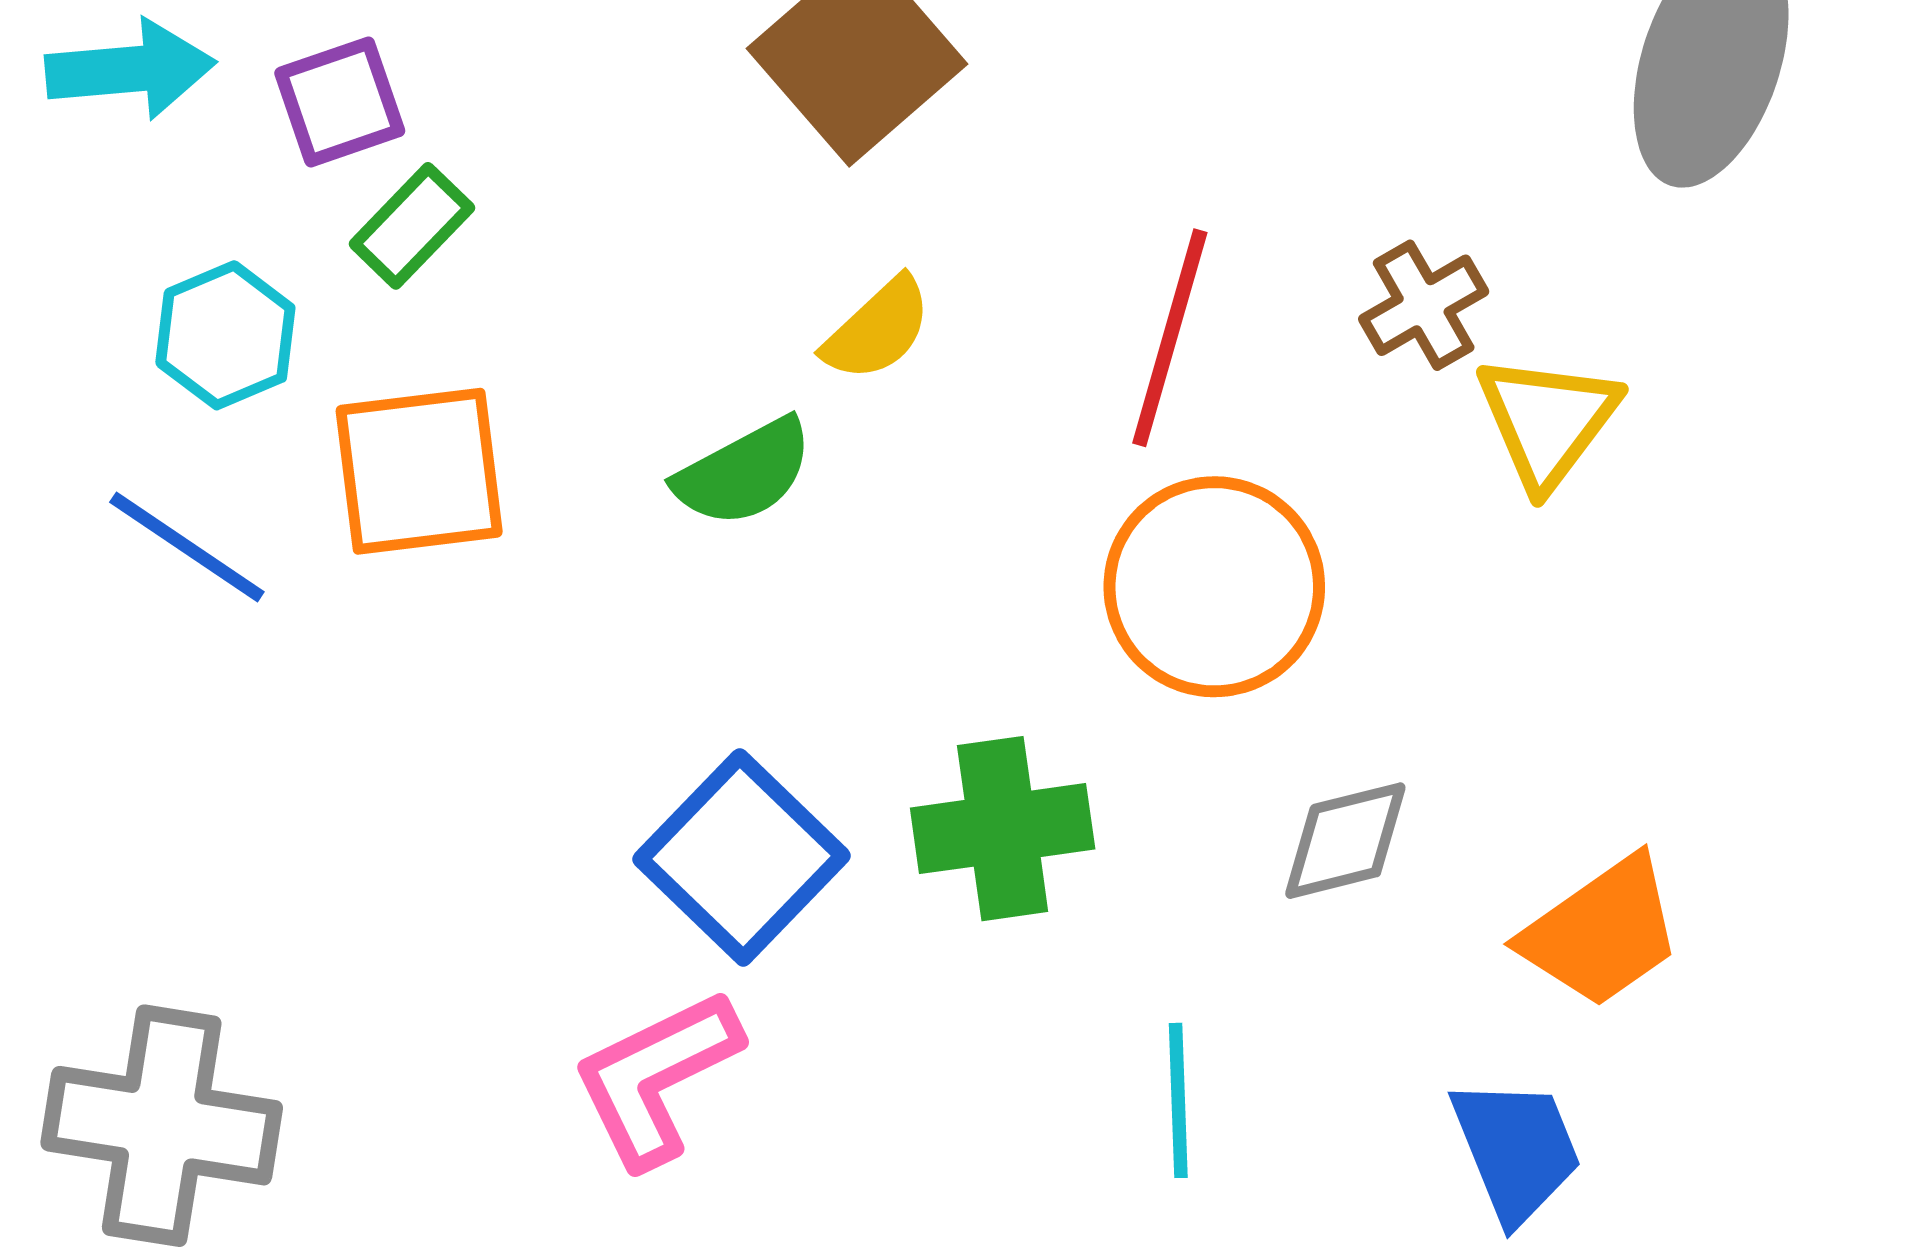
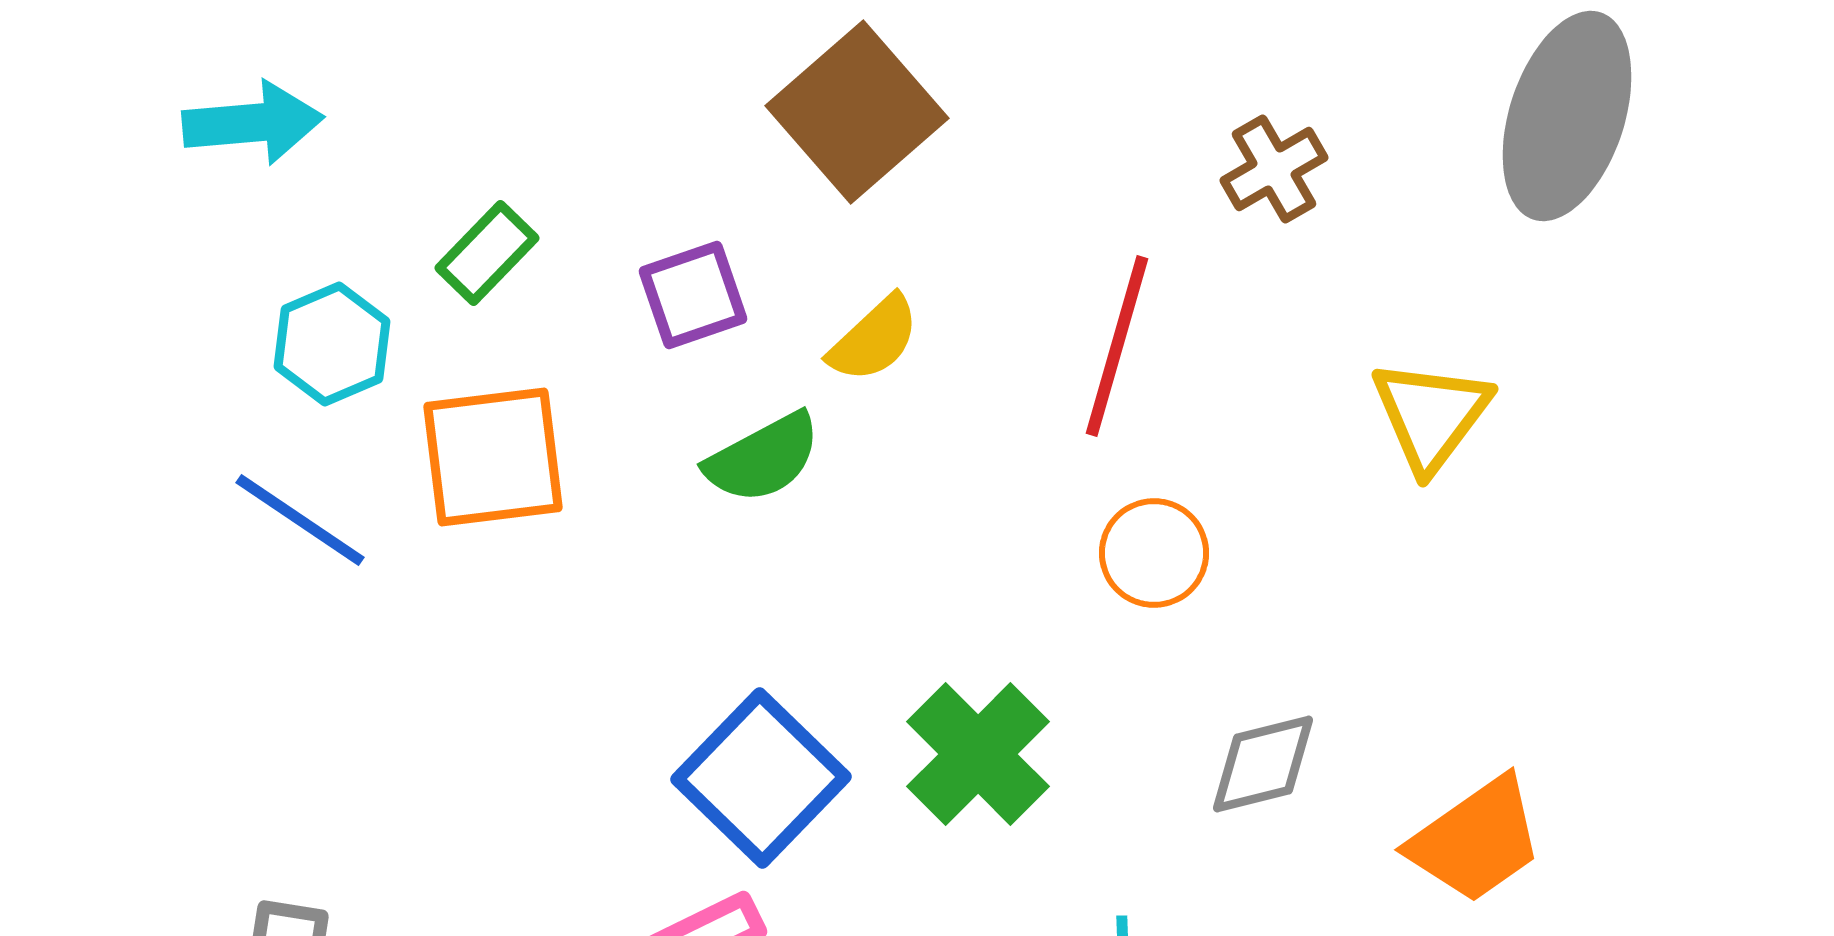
purple square: (340, 102) -> (693, 295), moved
brown cross: (1424, 305) -> (1274, 169), moved
orange circle: (1214, 587) -> (1154, 553), size x0.6
green cross: (1003, 829) -> (978, 754), turned -37

